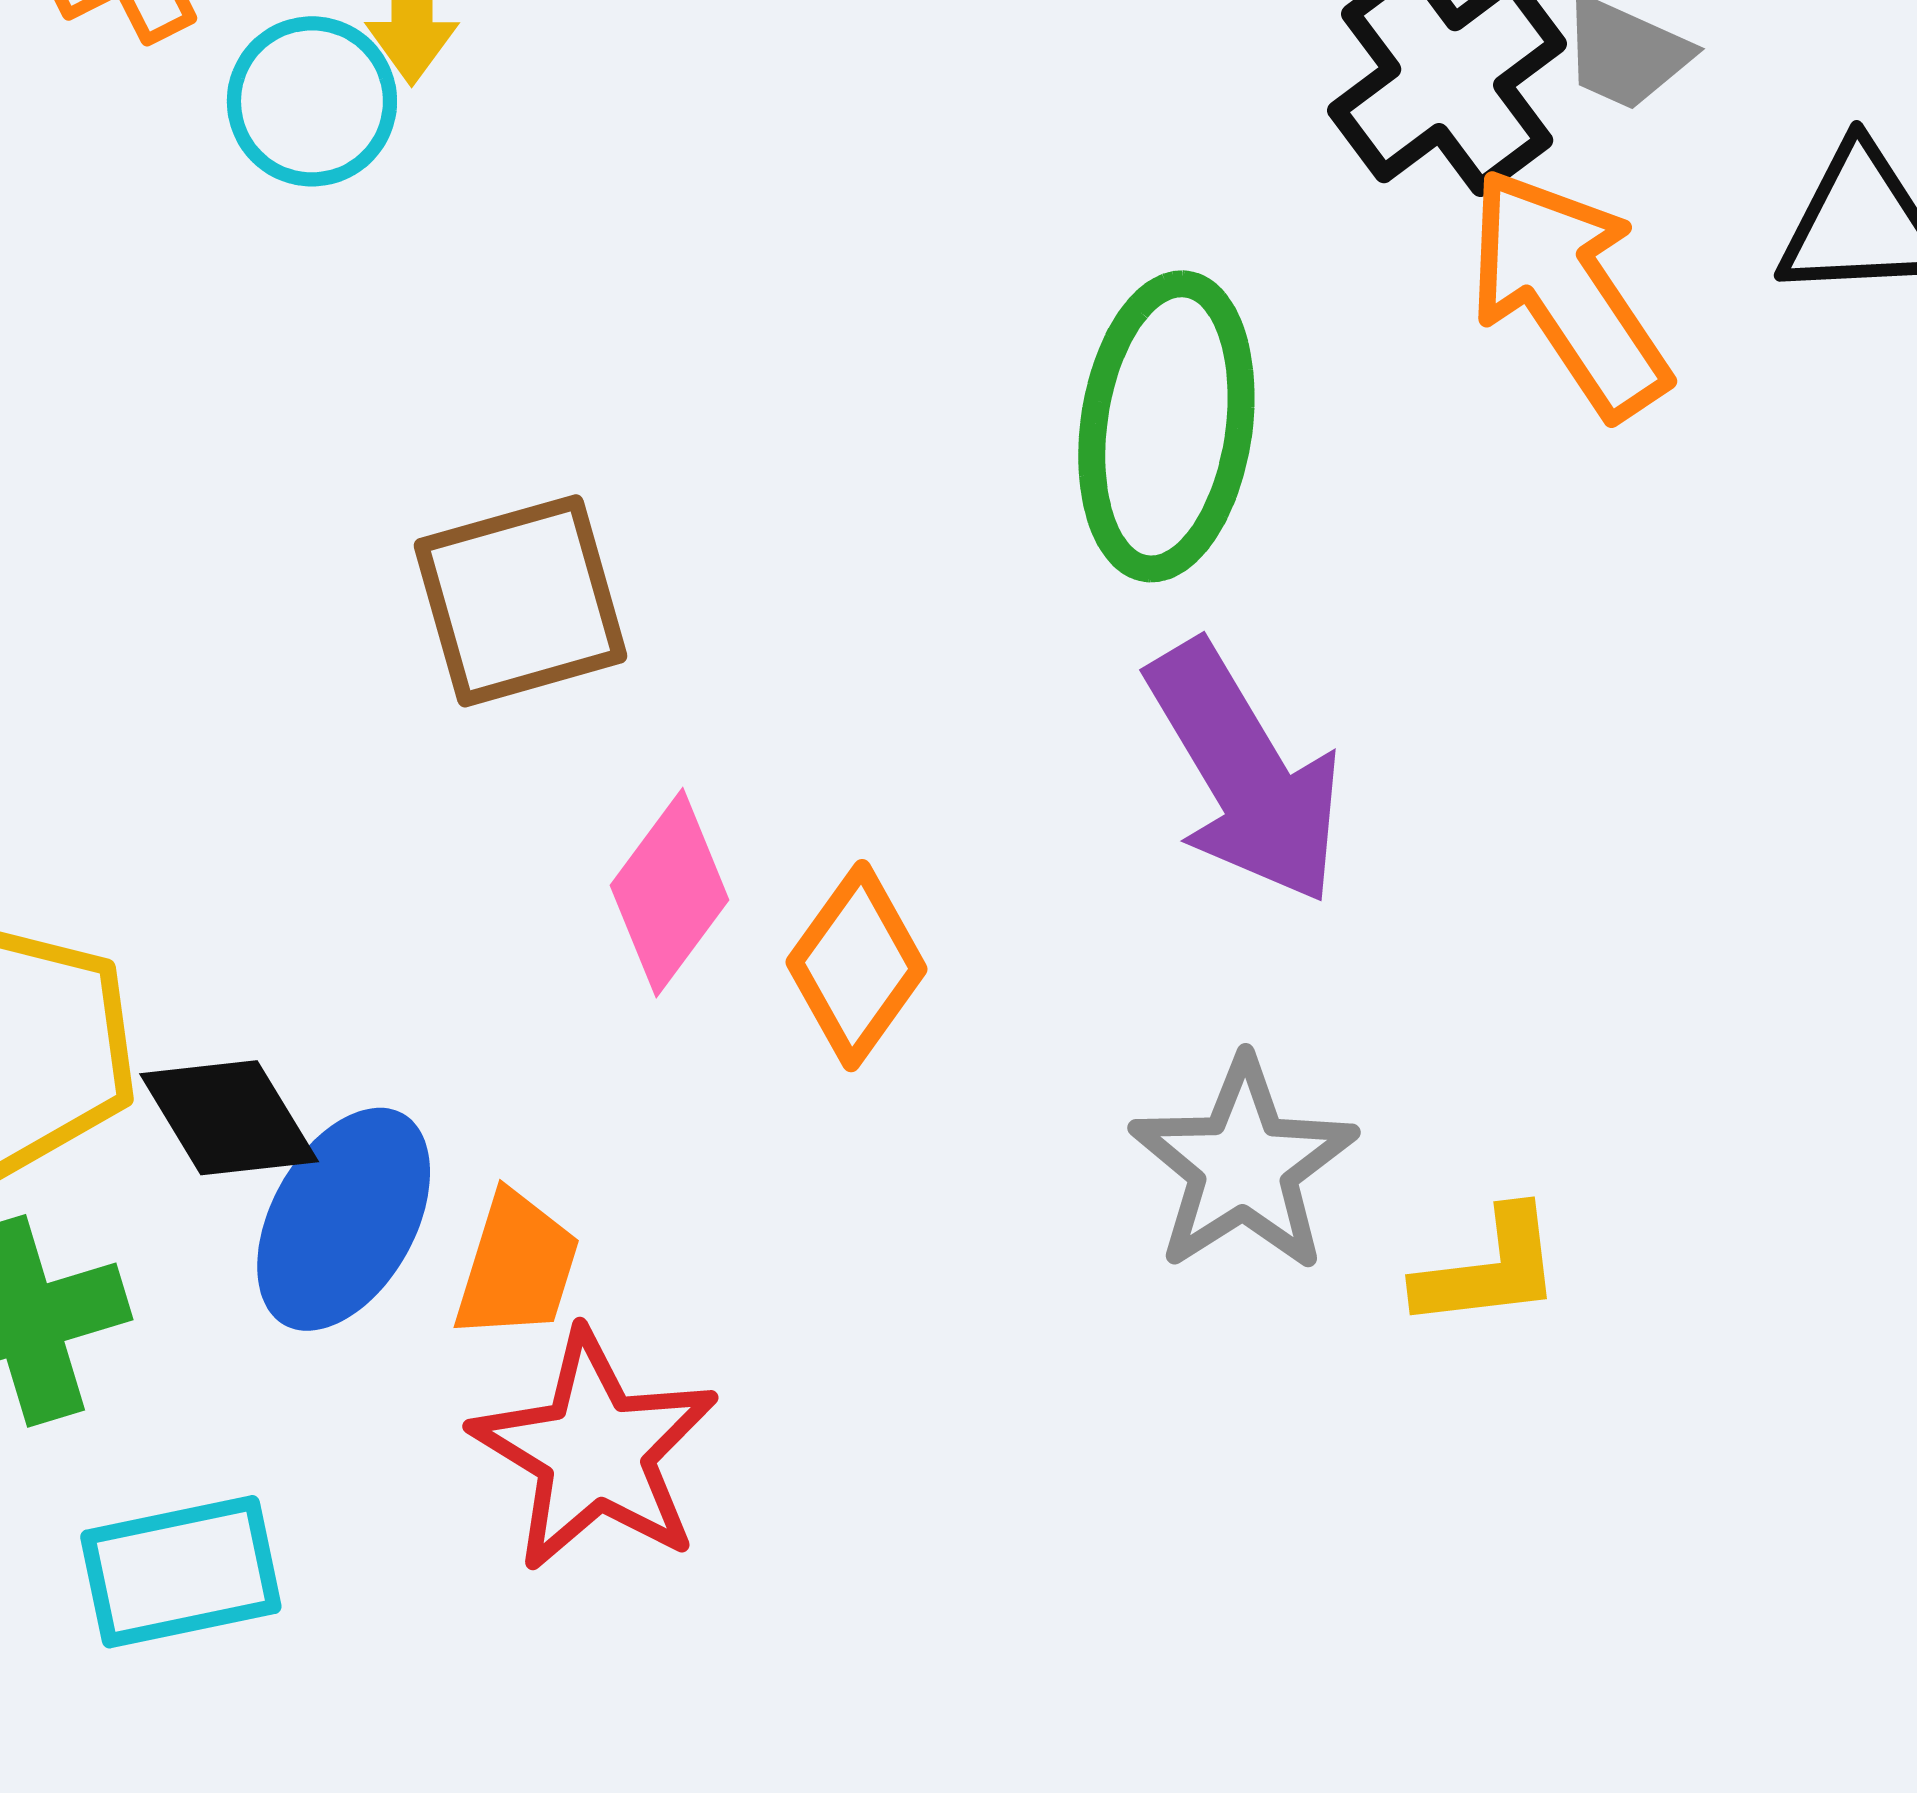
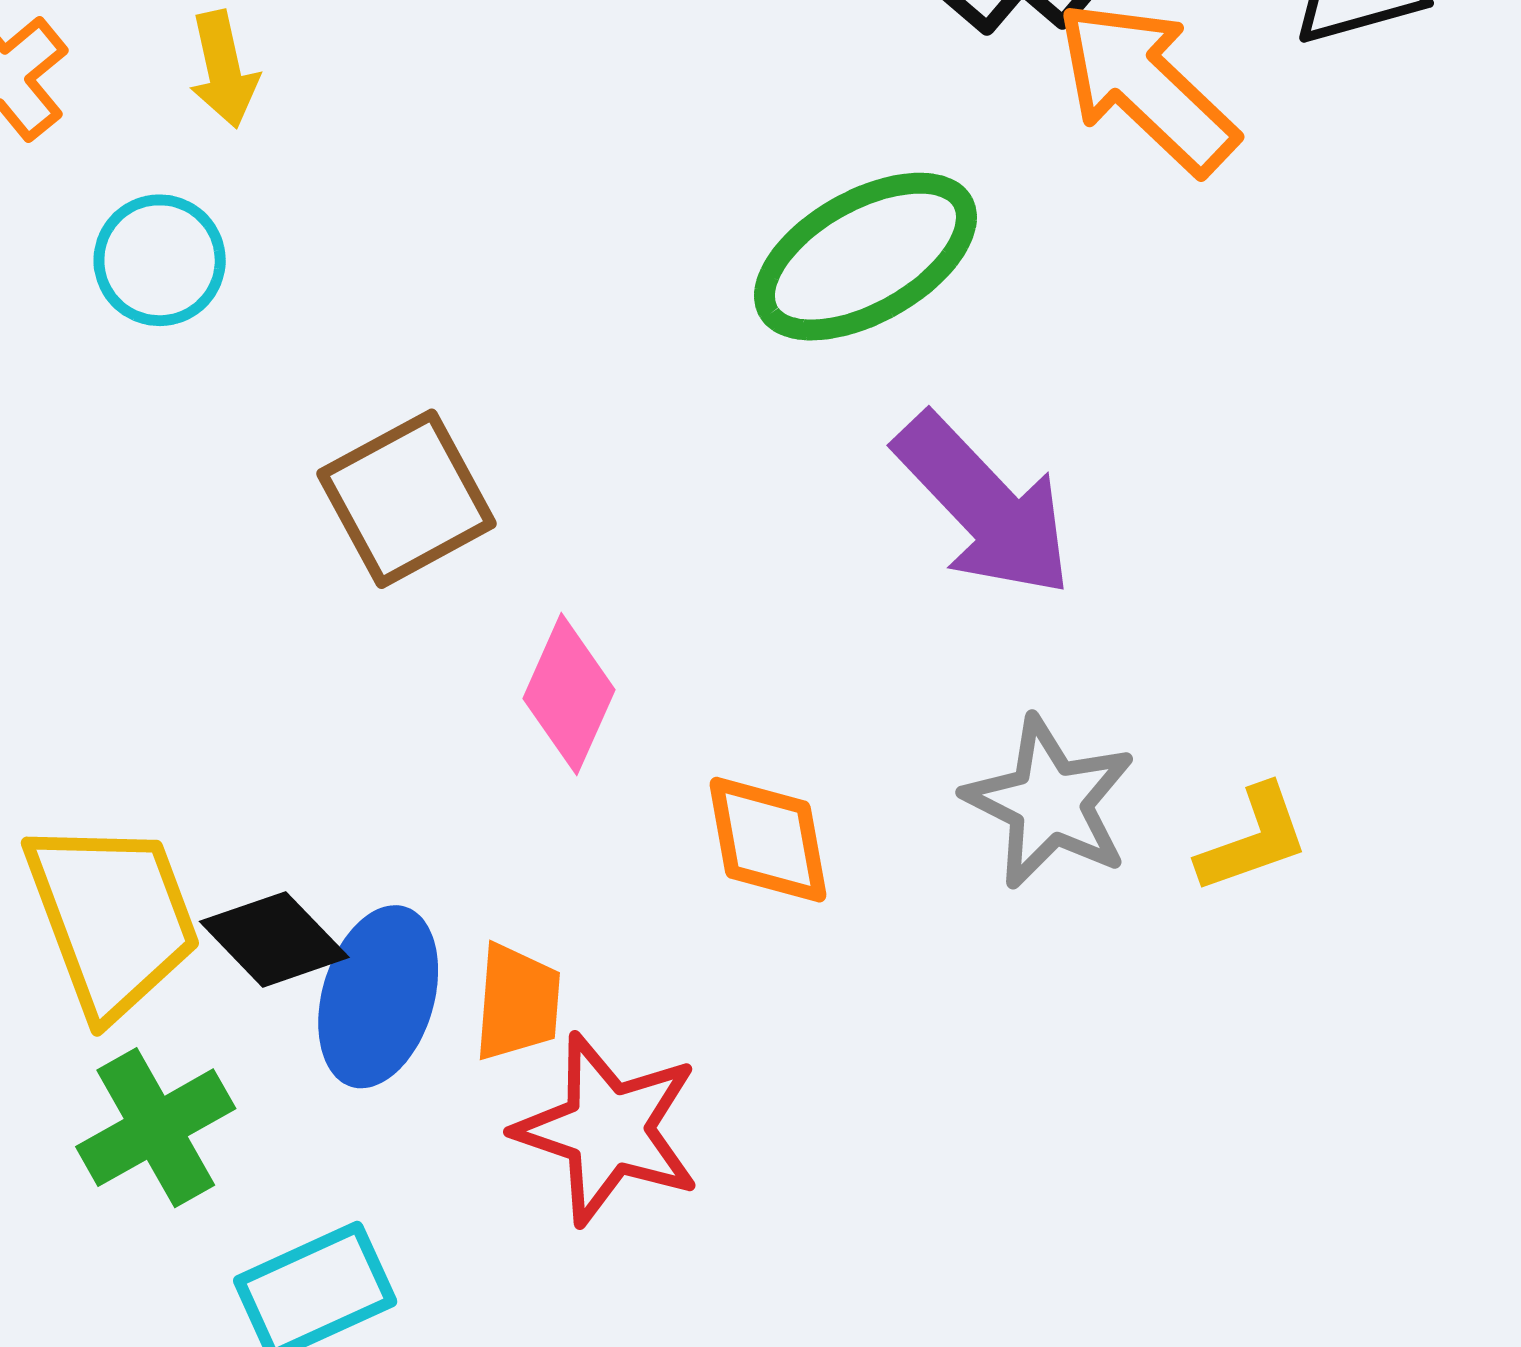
cyan circle: (312, 101) -> (160, 260), moved
green ellipse: (1166, 426) -> (865, 257), turned 65
orange diamond: (857, 966) -> (768, 840), moved, turned -33

